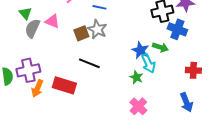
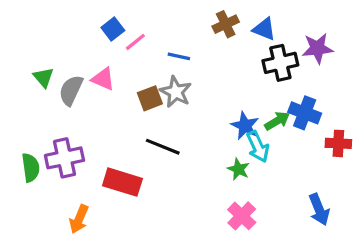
green triangle: (25, 13) -> (44, 77), moved
blue cross: (177, 29) -> (305, 113), moved
green arrow: (160, 47) -> (277, 121), turned -49
red cross: (193, 70) -> (338, 143), moved
orange arrow: (37, 88) -> (79, 219), moved

